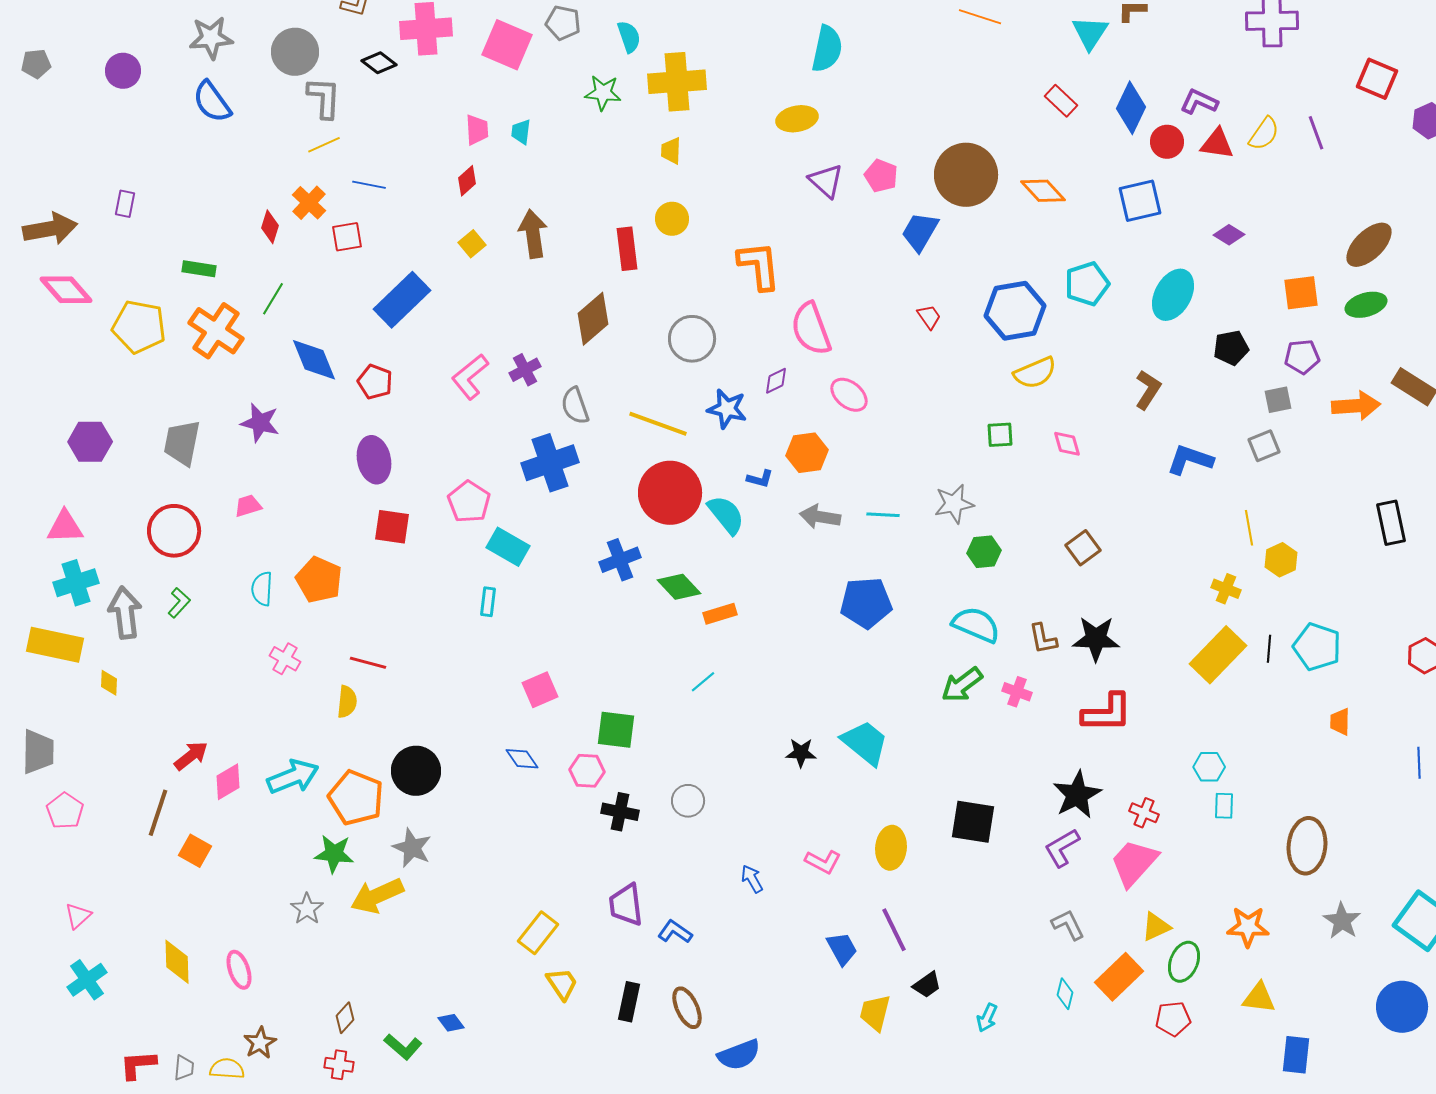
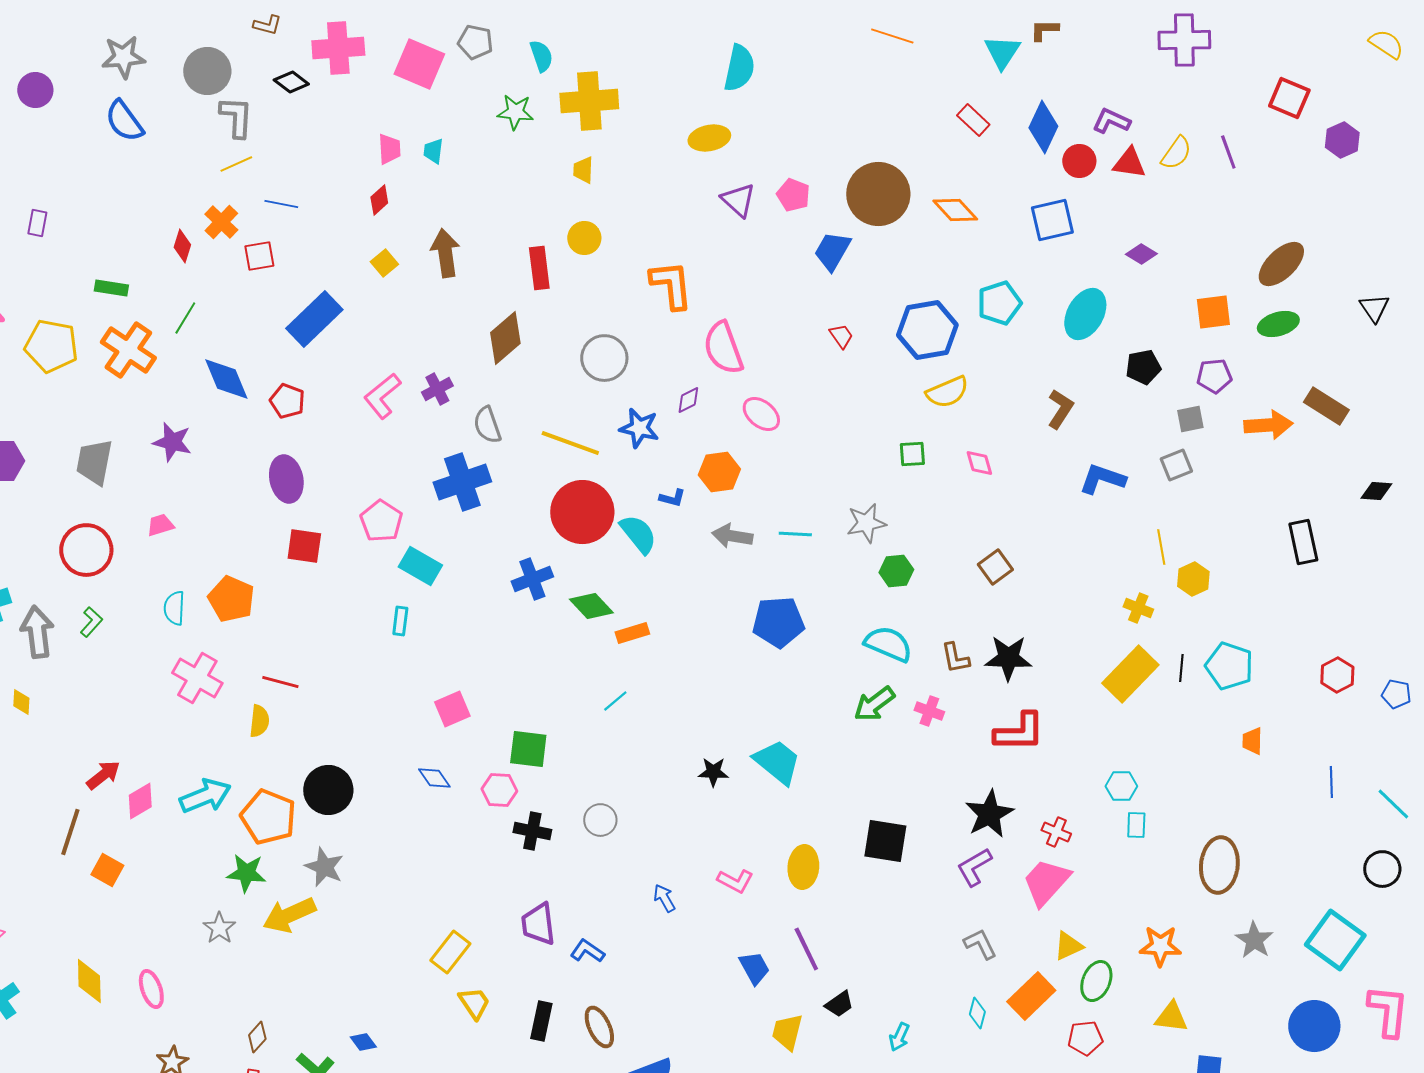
pink cross: (285, 659) -> (197, 678), size x1.6

